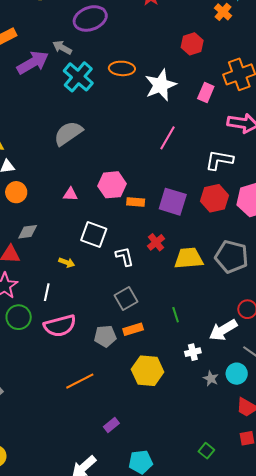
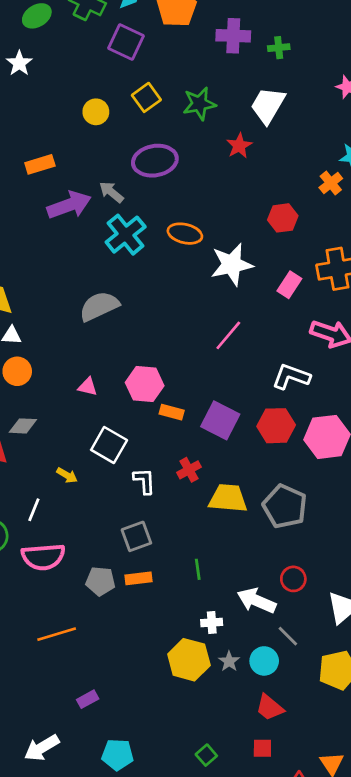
white arrow: (223, 330) -> (257, 601), turned 44
yellow hexagon: (148, 371) -> (189, 660), moved

